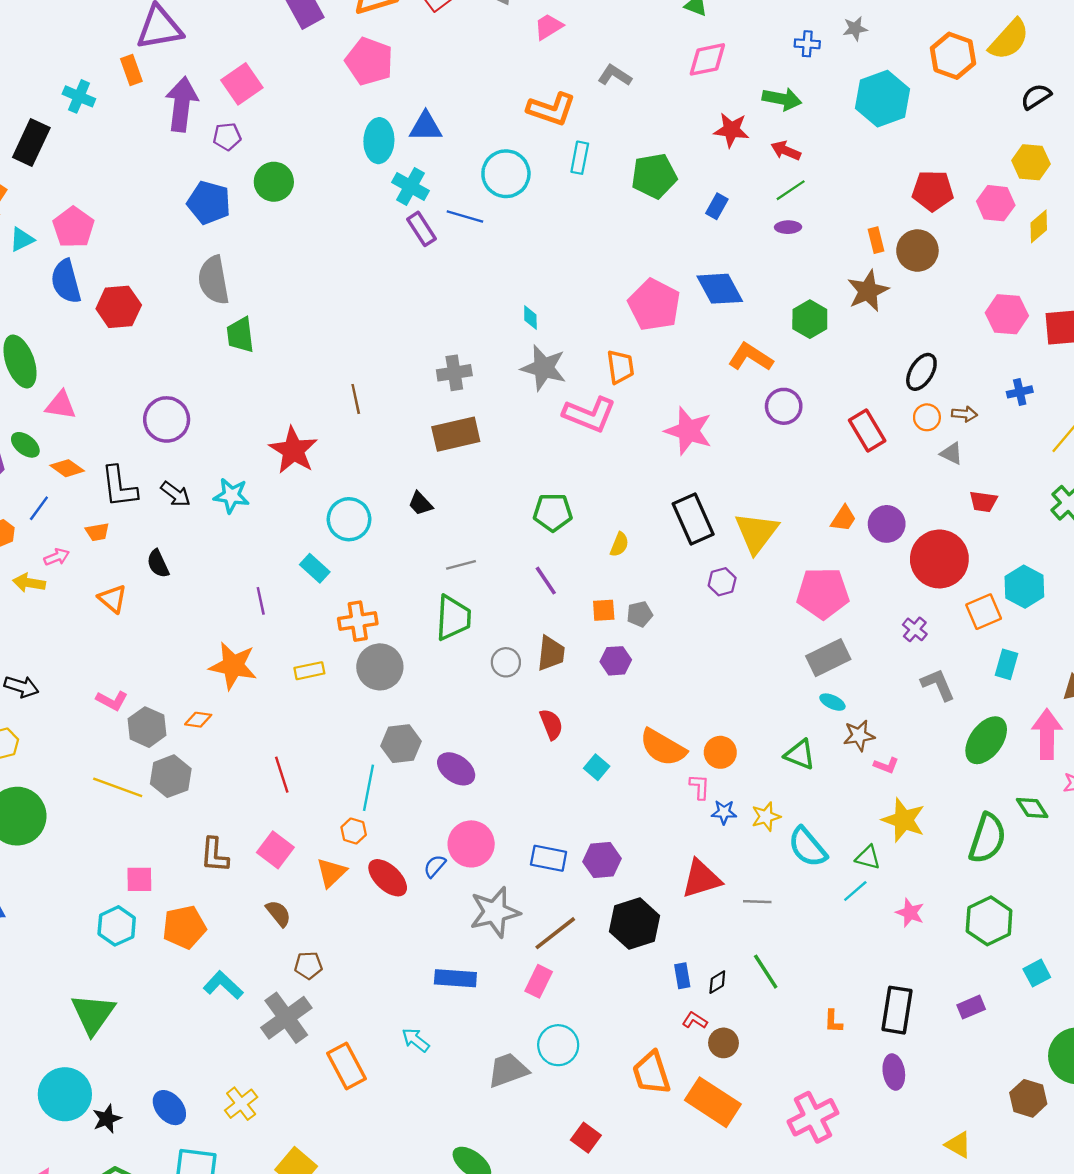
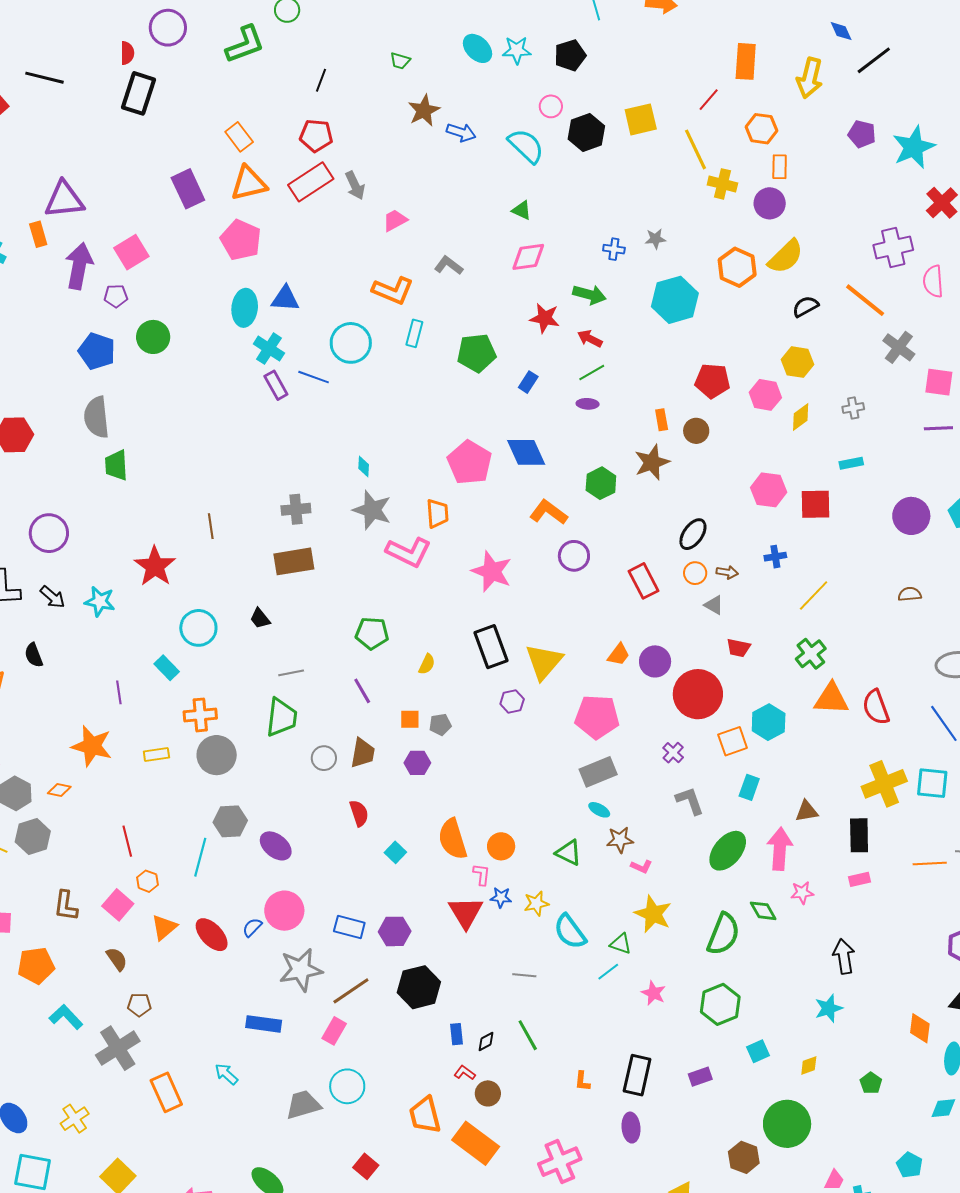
brown circle: (917, 251) -> (696, 431), size x0.7
orange semicircle: (663, 747) -> (453, 839), turned 39
orange hexagon: (354, 831) -> (147, 881), moved
red triangle: (701, 879) -> (466, 912), moved, turned -48

